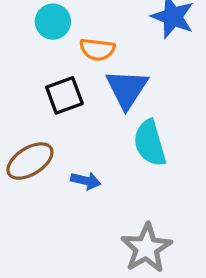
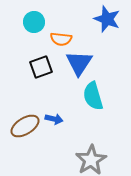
brown ellipse: (30, 161) -> (25, 126), moved

